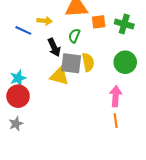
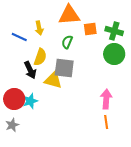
yellow arrow: (45, 21) -> (39, 28), turned 72
black arrow: (54, 47) -> (30, 70), moved
yellow semicircle: (88, 62) -> (40, 57), moved, turned 30
green circle: (125, 62) -> (114, 54), moved
cyan star: (18, 78) -> (30, 101), moved

